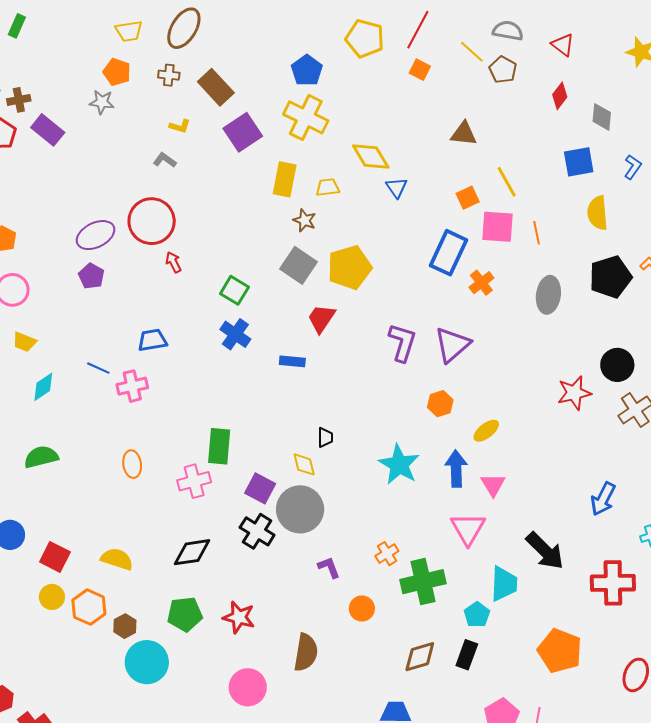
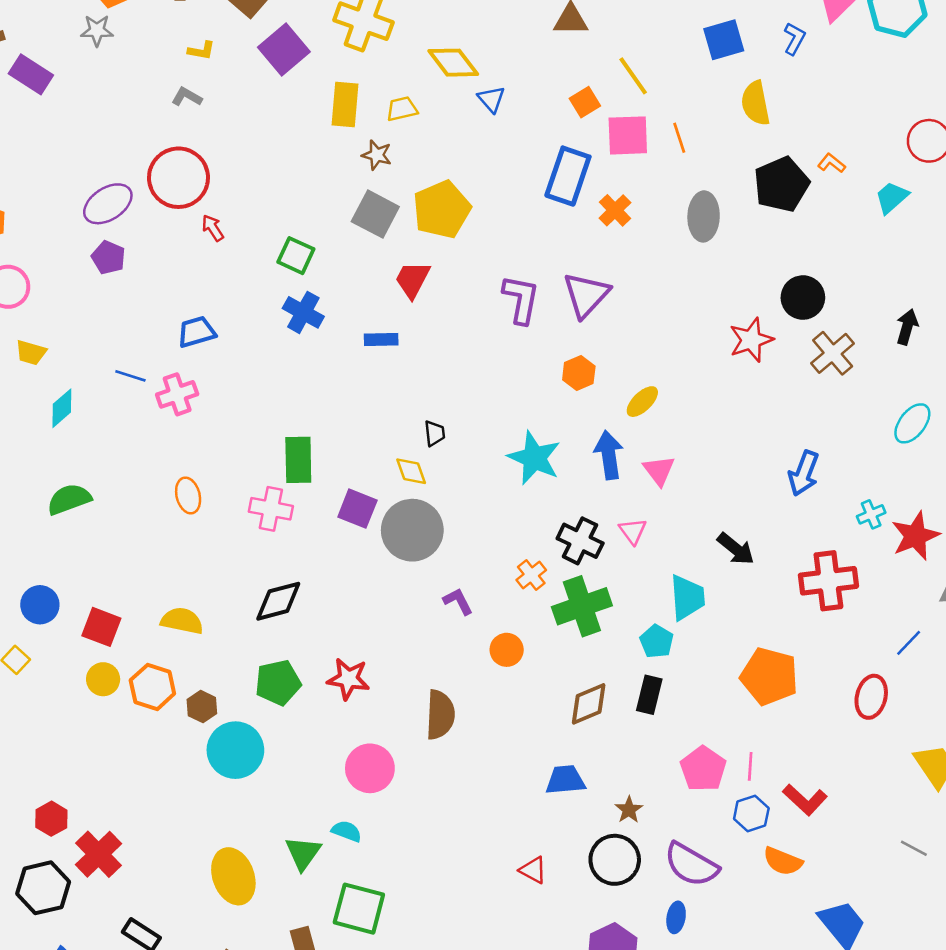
pink cross: (194, 481) -> (271, 509), turned 32
pink triangle: (468, 529) -> (633, 531), size x0.6
black cross: (257, 531) -> (580, 541), moved
black arrow: (545, 551) -> (736, 549), size x0.7

